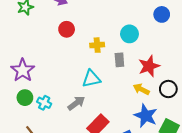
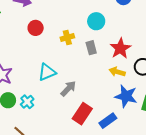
cyan triangle: (91, 79) -> (47, 72), moved
cyan cross: (44, 103) -> (27, 102), turned 32
gray arrow: (76, 103) -> (68, 89), moved

